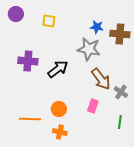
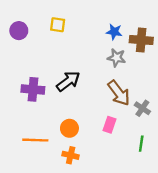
purple circle: (16, 14) -> (19, 31), moved
gray star: (89, 49) -> (117, 58), moved, size x0.7
purple cross: (28, 61) -> (33, 89), moved

